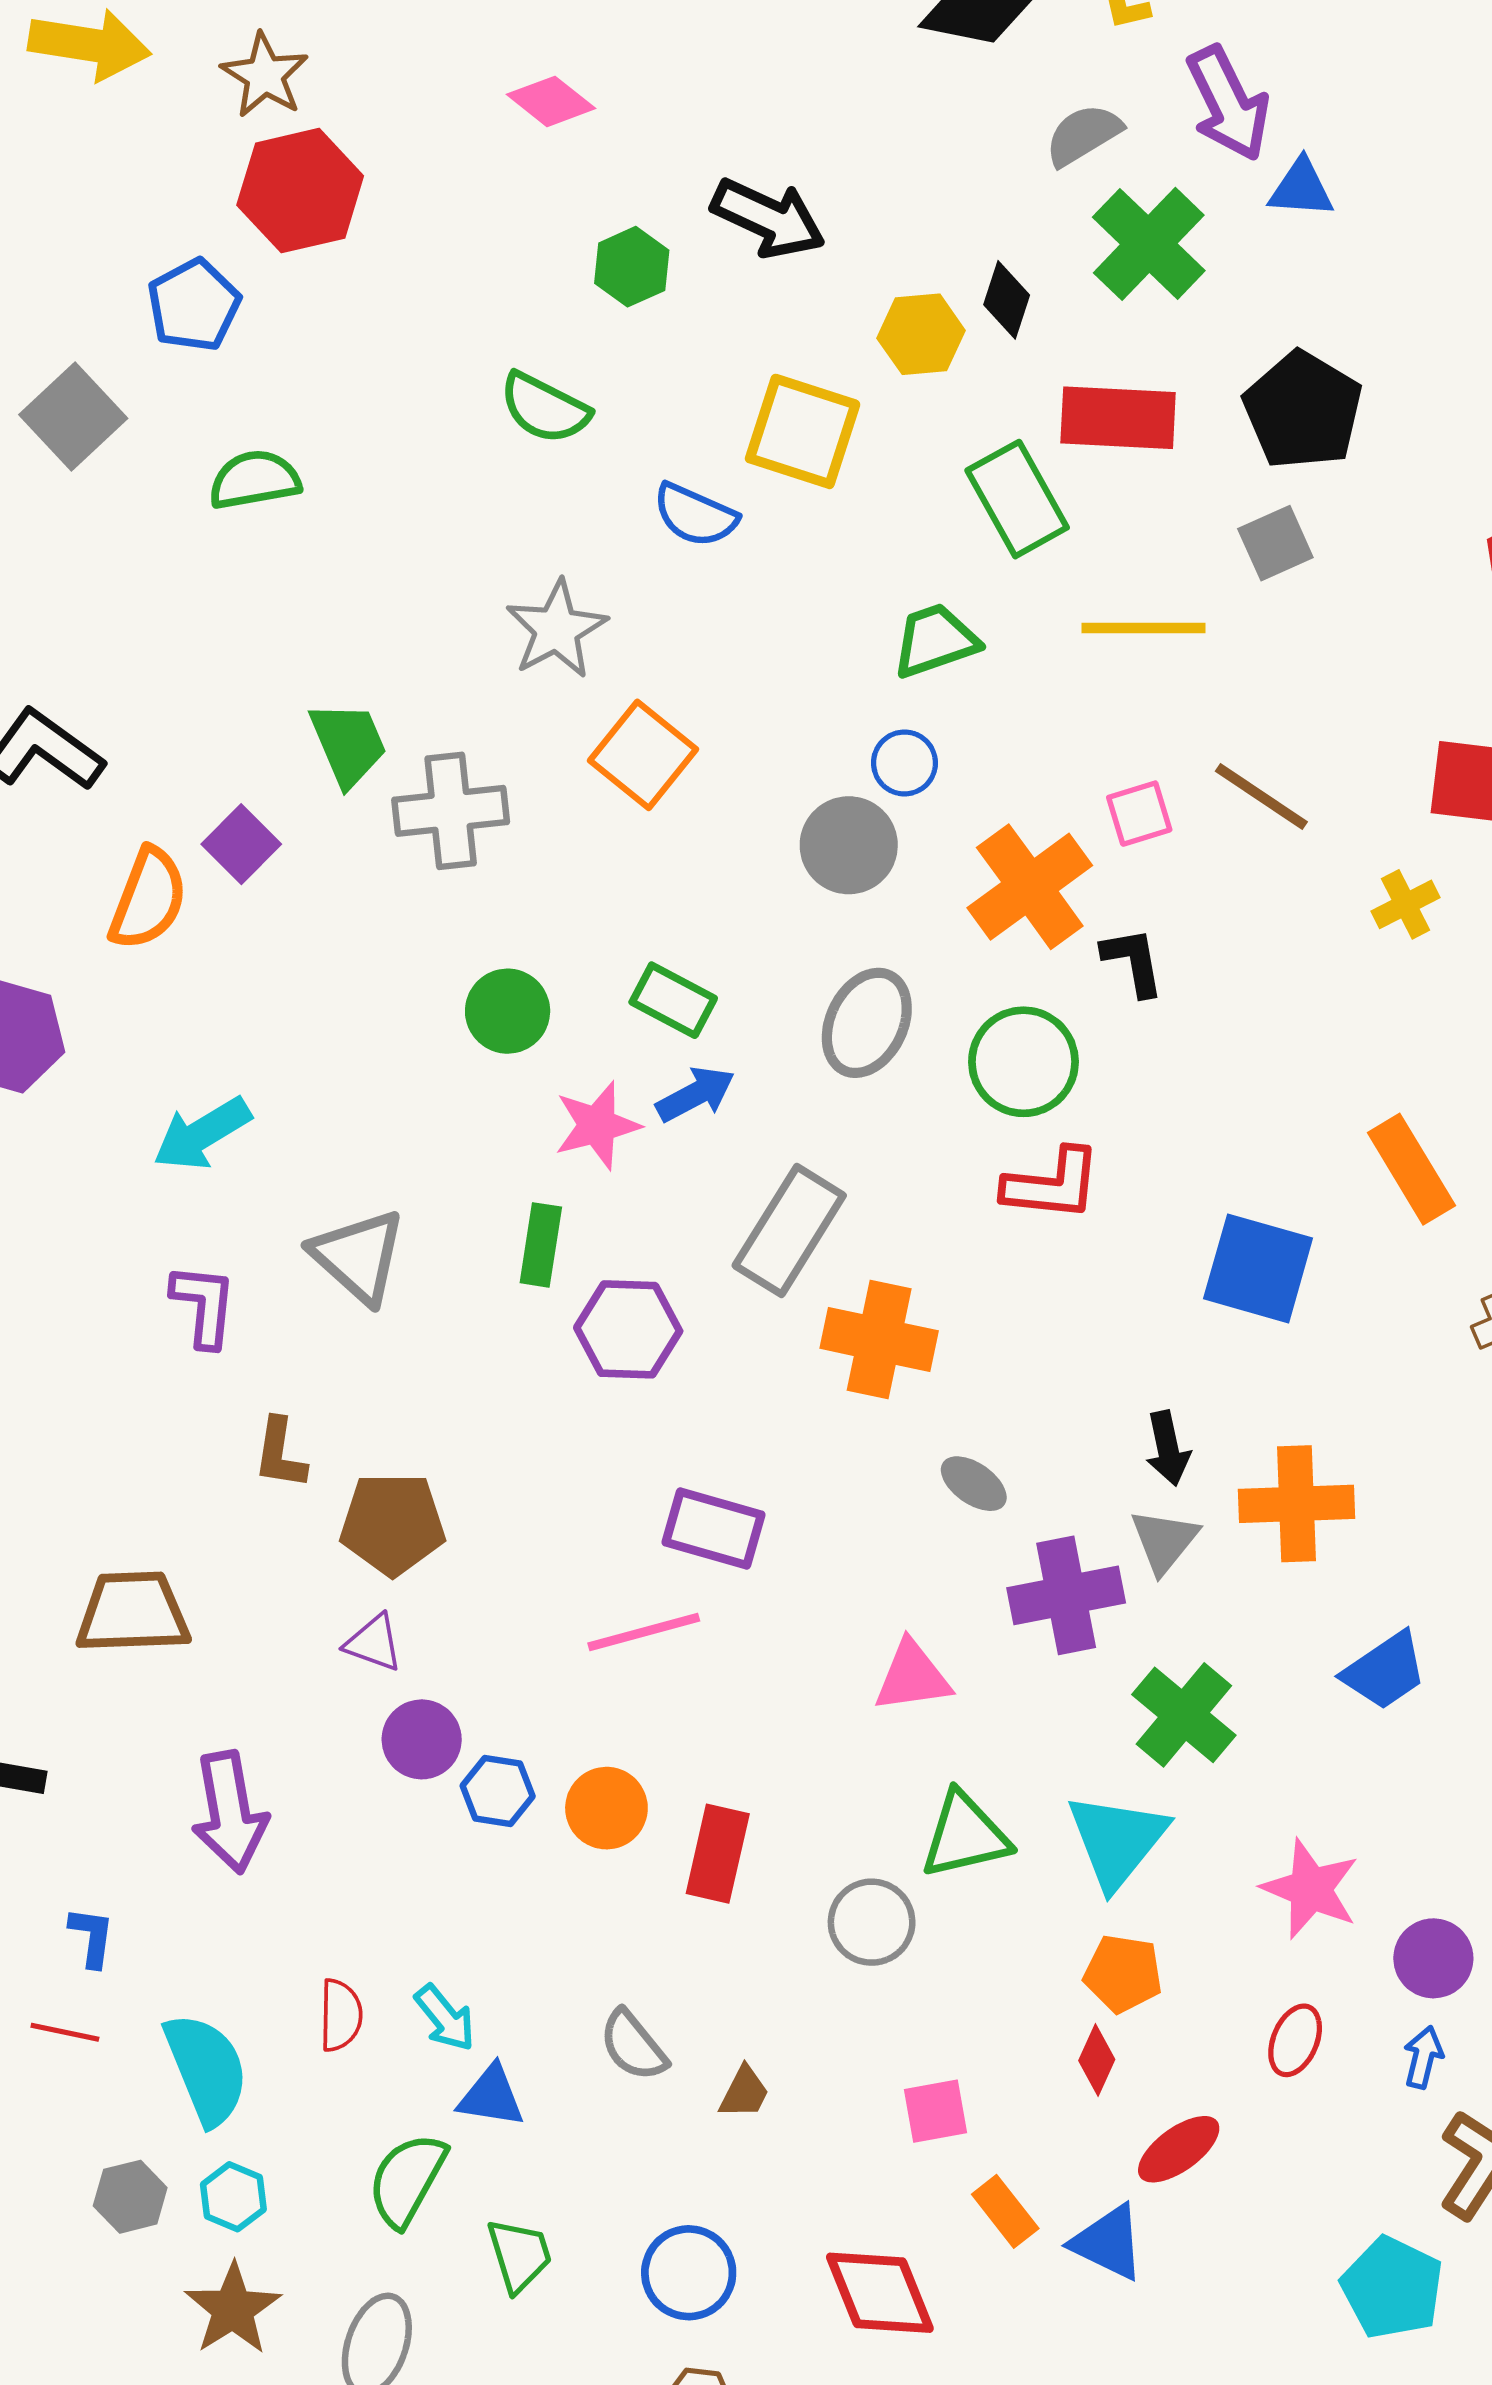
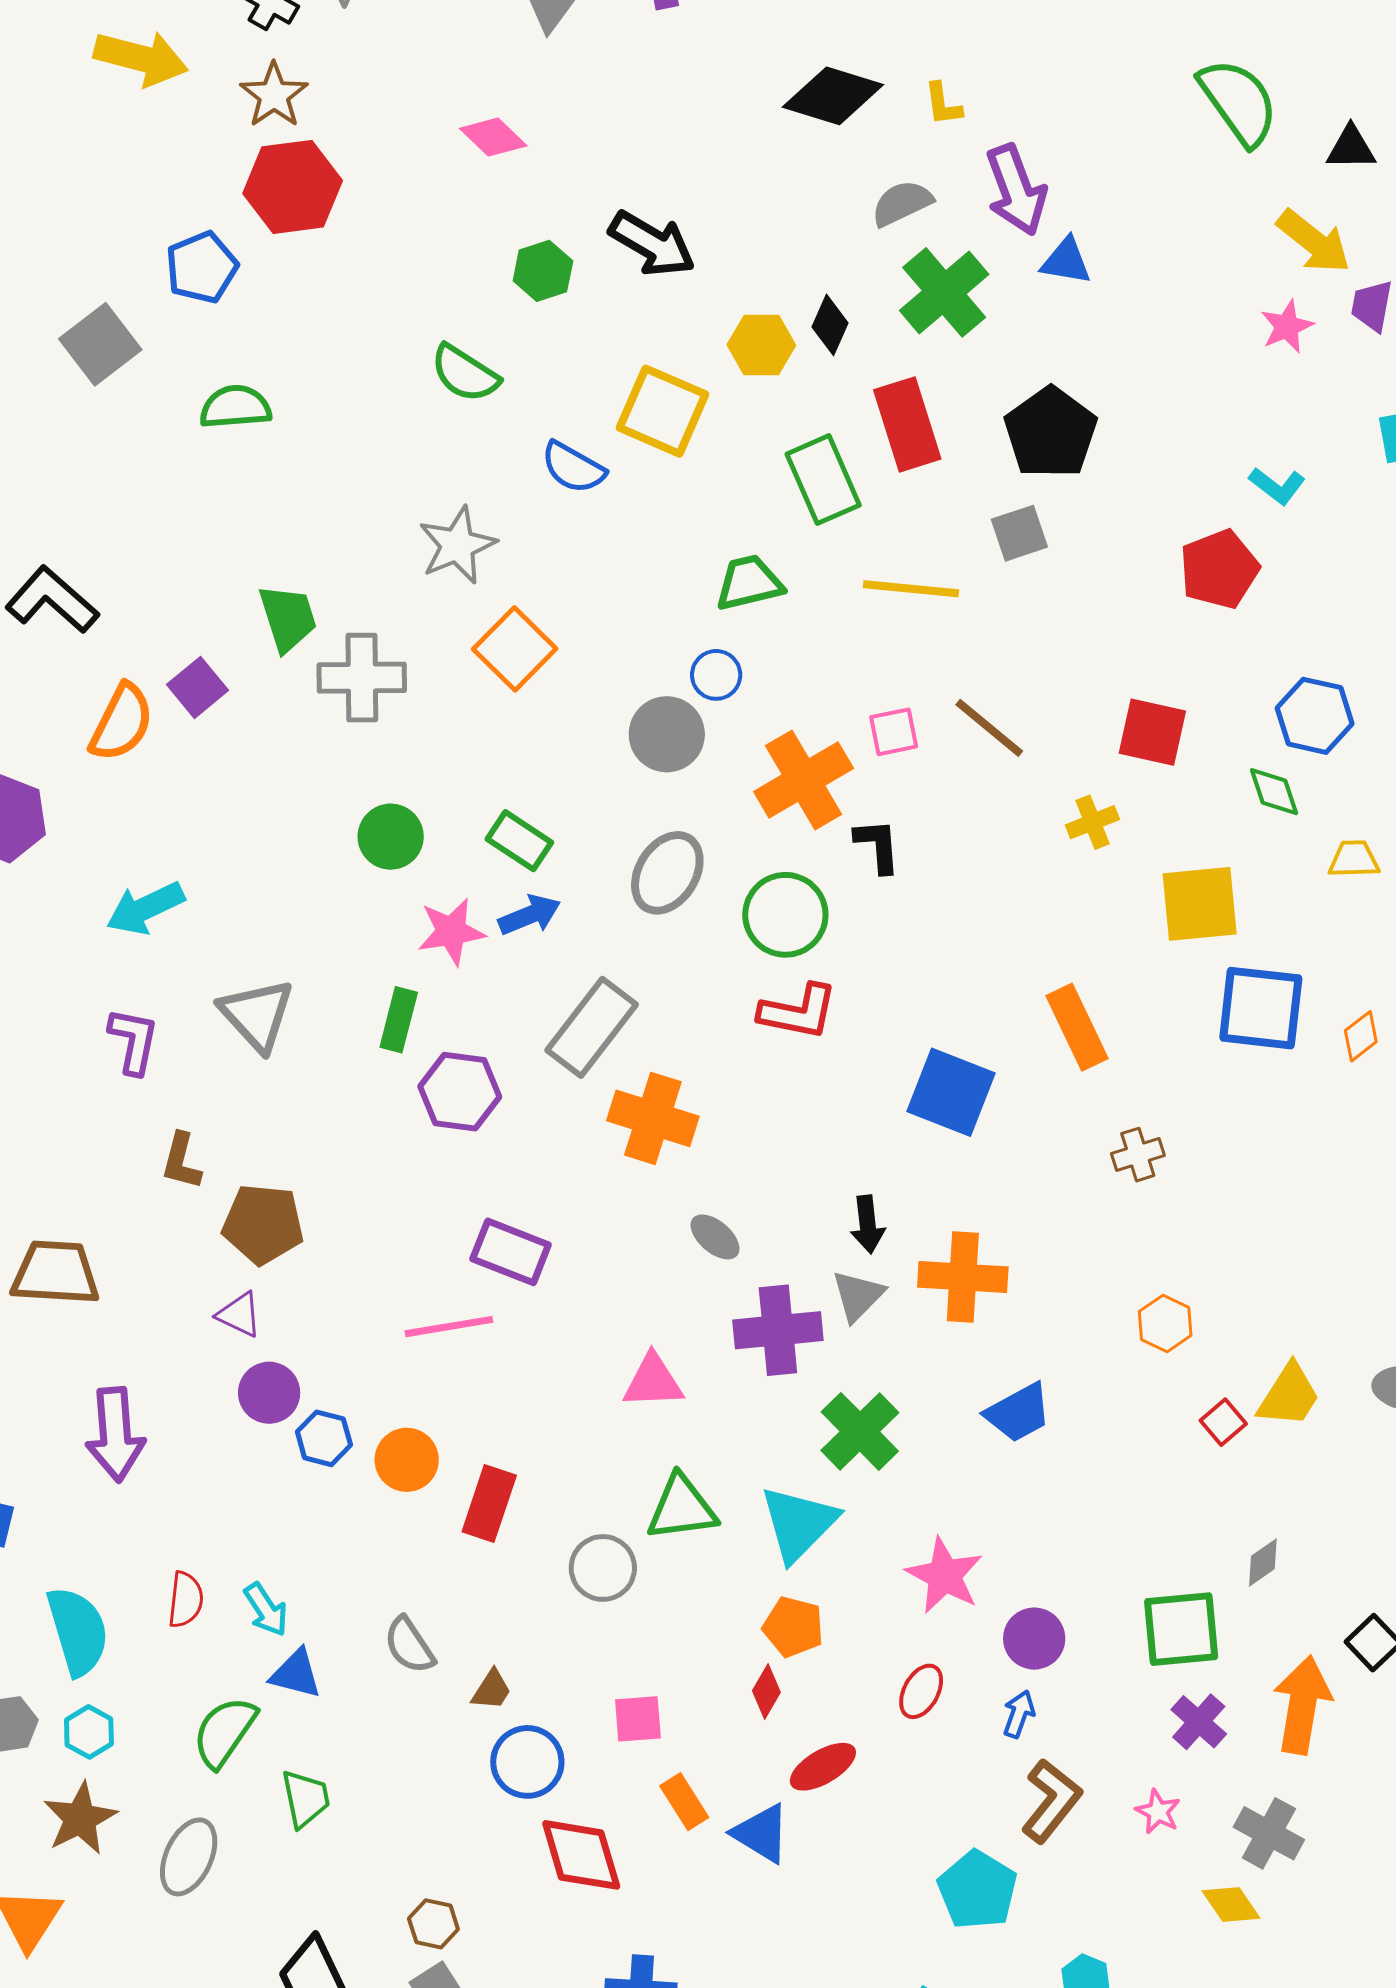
red rectangle: (1118, 418) -> (907, 424), turned 64
blue circle: (689, 2273) -> (527, 1762), moved

